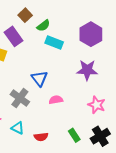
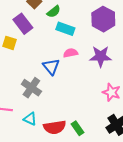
pink semicircle: (56, 100) -> (71, 53), moved
green rectangle: (74, 135) -> (78, 128), moved
red semicircle: (41, 137) -> (55, 127), size x1.5

